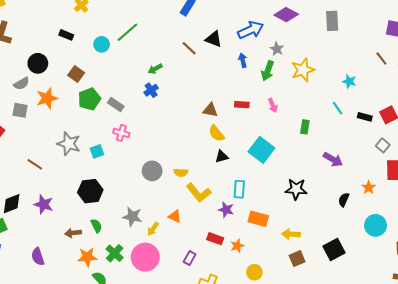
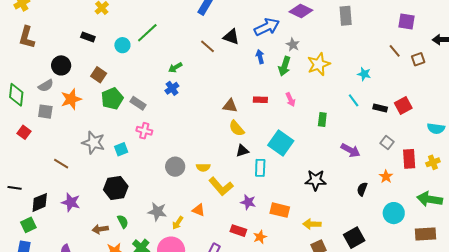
gray square: (383, 145) -> (387, 143), moved
cyan rectangle: (239, 189) -> (260, 168), moved

